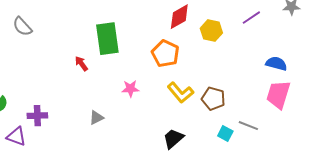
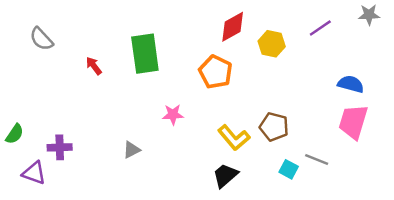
red arrow: (81, 64) -> (94, 66), moved
yellow L-shape: (180, 93) -> (234, 138), moved

